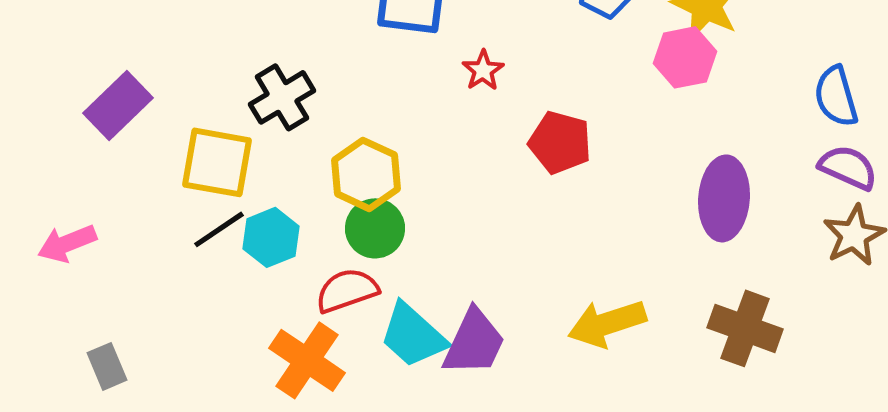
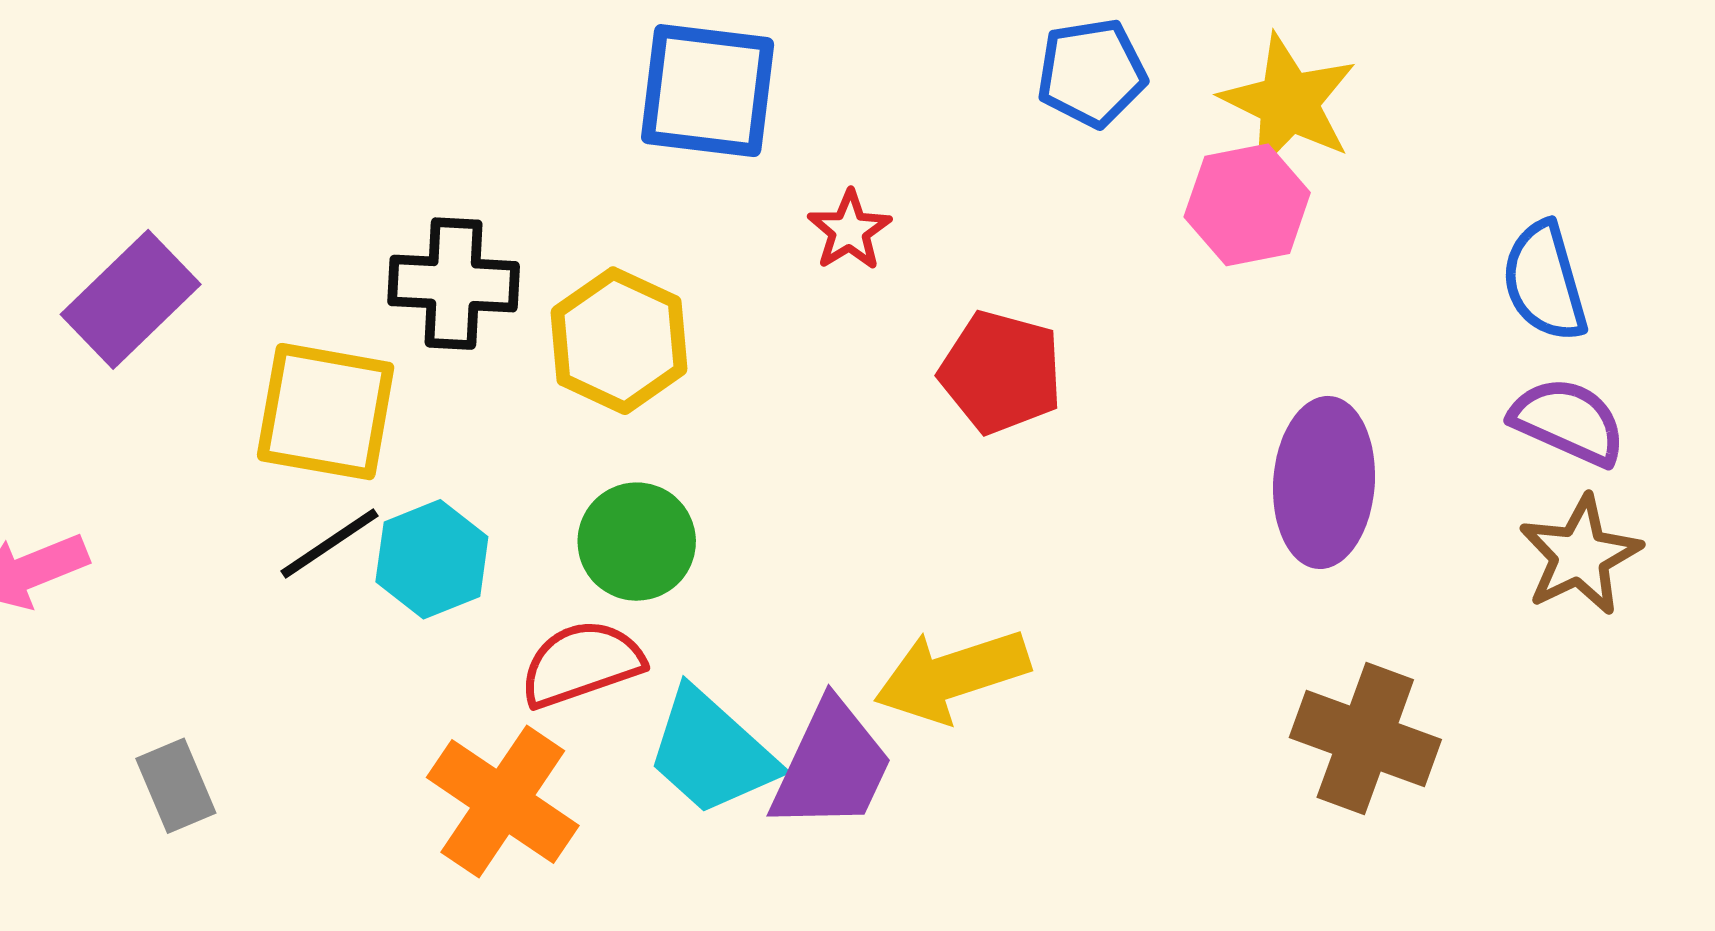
black cross: (282, 97) -> (454, 284), turned 34
yellow hexagon: (366, 174) -> (619, 341), moved
yellow arrow: (607, 323) -> (952, 675), moved
gray rectangle: (107, 366) -> (176, 786), moved

